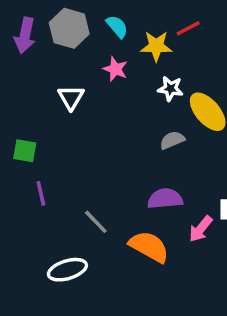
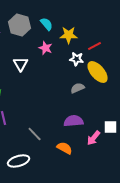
red line: (188, 28) -> (95, 46), moved
orange semicircle: (149, 247) -> (65, 148), size x0.7

